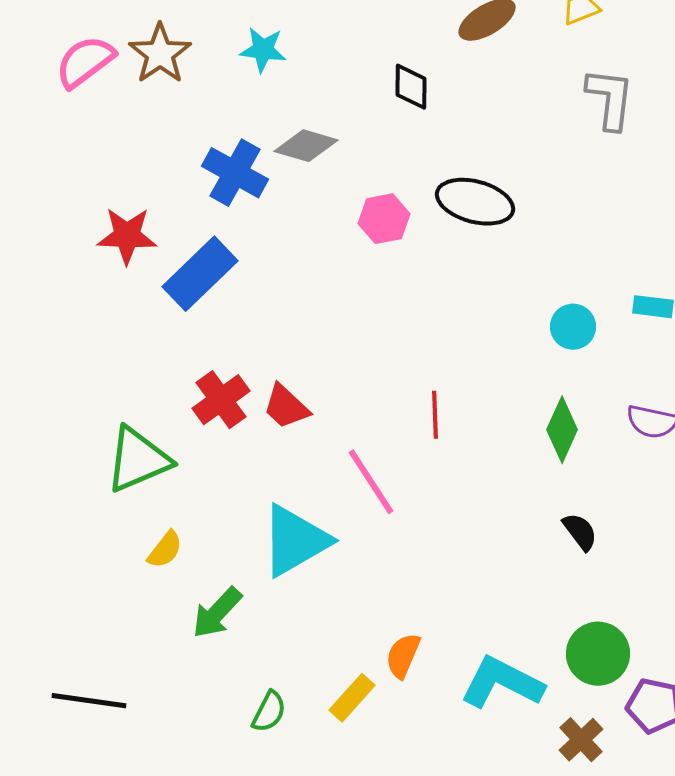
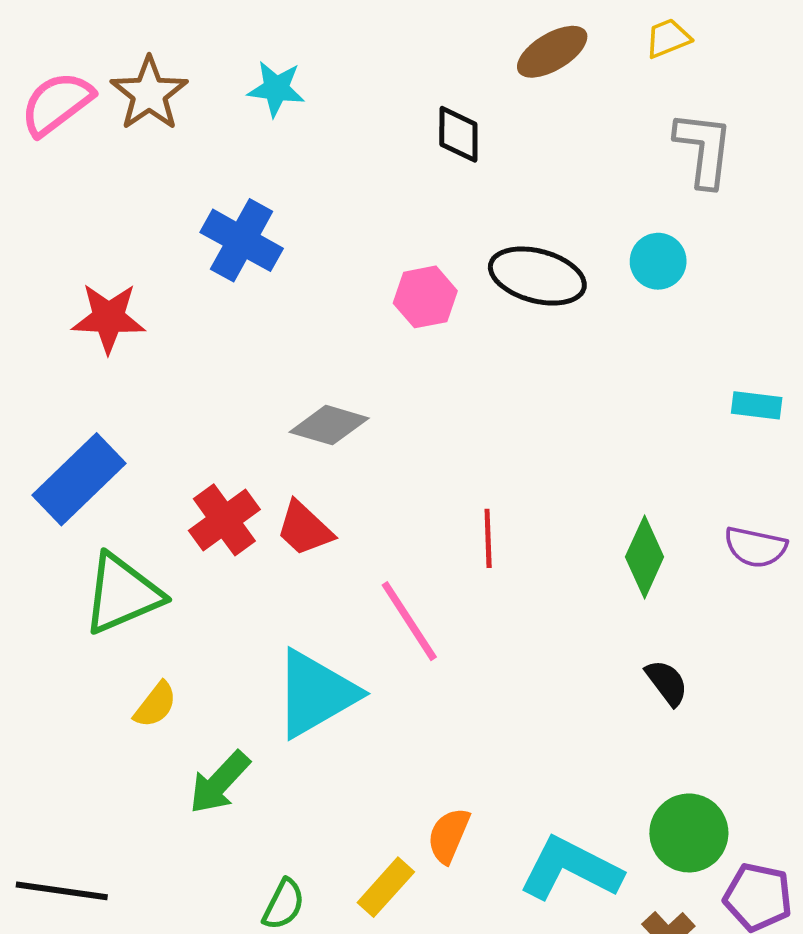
gray diamond: (306, 146) -> (329, 425), moved
blue rectangle: (200, 274) -> (79, 479), moved
cyan circle: (573, 327) -> (658, 261), moved

